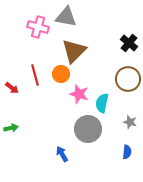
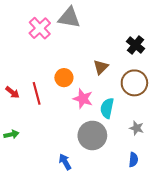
pink cross: (38, 27) -> (40, 28), turned 30
brown triangle: (74, 51) -> (101, 67), moved, size x0.6
red line: (35, 75) -> (37, 93), moved

